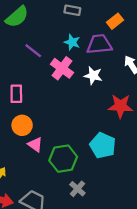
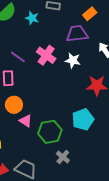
cyan star: (72, 42) -> (32, 18), moved
purple line: (33, 51) -> (18, 57), moved
cyan pentagon: (103, 145) -> (83, 119), turned 30

